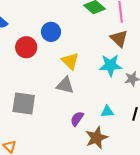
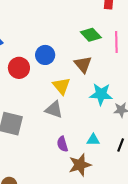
brown triangle: (119, 38) -> (83, 64), moved
purple semicircle: (77, 119) -> (62, 144), turned -56

